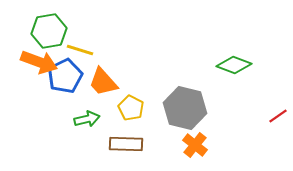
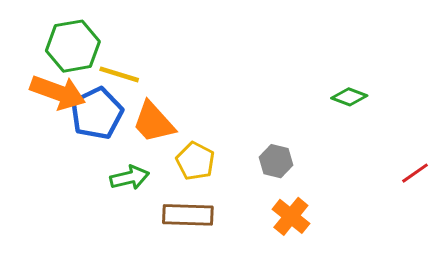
green diamond: (234, 65) -> (349, 97), size x0.7
gray hexagon: (185, 108) -> (276, 161), size x0.5

